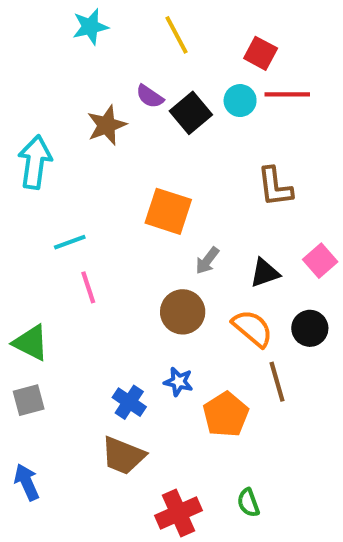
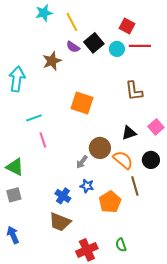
yellow line: (176, 35) -> (72, 22), moved
black square: (191, 113) -> (94, 43), moved
gray arrow: (207, 261) -> (82, 162), moved
brown circle: (183, 312) -> (100, 148), moved

